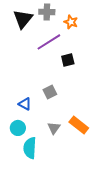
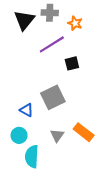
gray square: (50, 92) -> (53, 97), size x1.6

